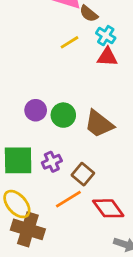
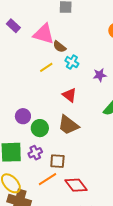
red triangle: (107, 57) -> (69, 95), moved, turned 35
green circle: (63, 115) -> (40, 128), moved
brown square: (83, 174) -> (57, 161), turned -35

